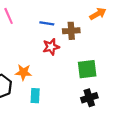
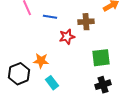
blue line: (47, 23) -> (50, 17), moved
cyan rectangle: (35, 96) -> (52, 83), turned -40

